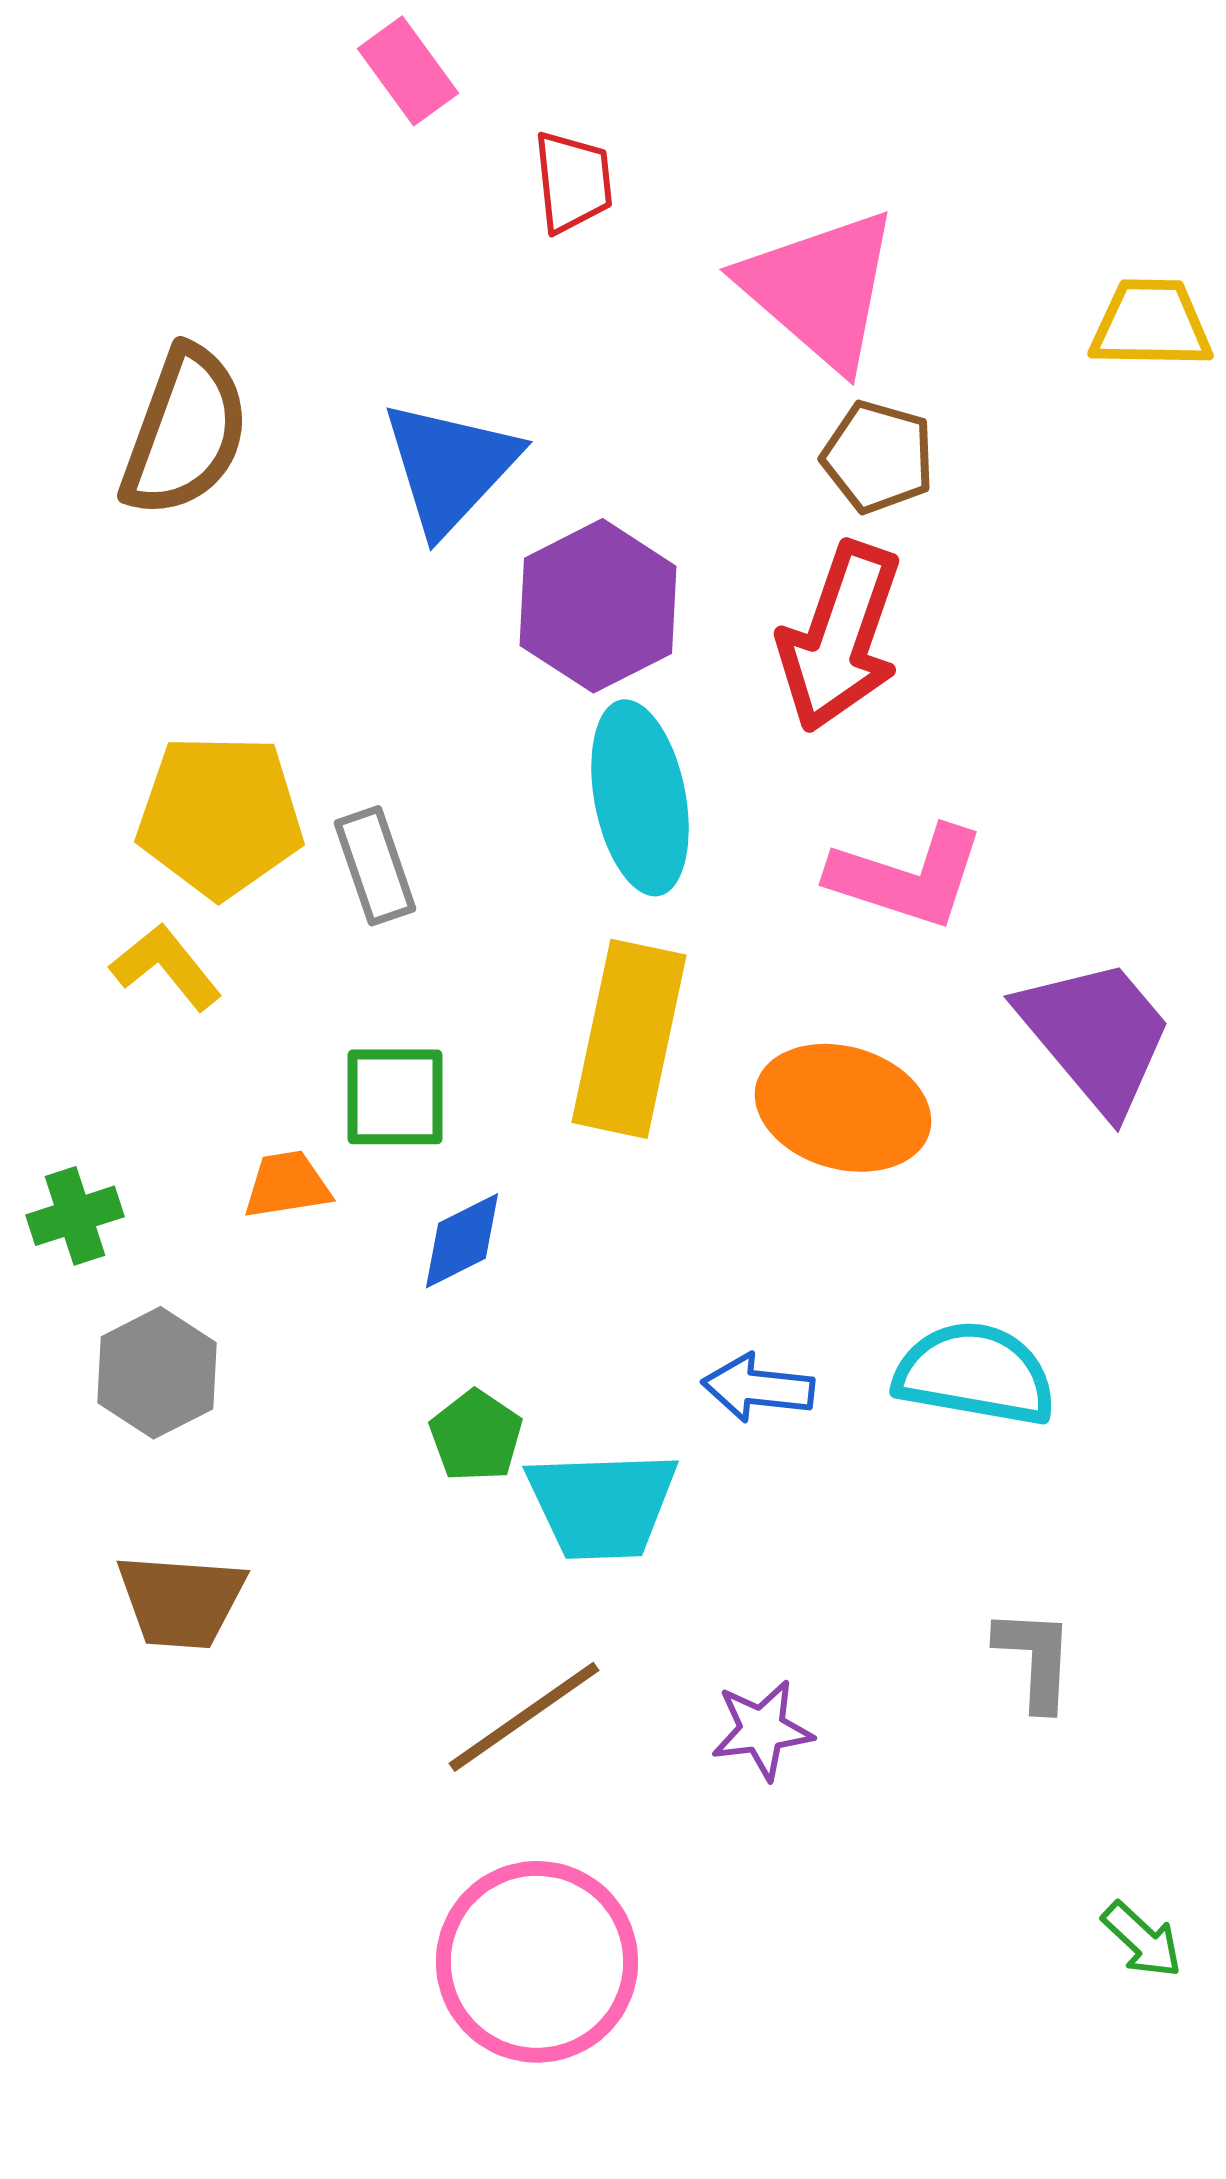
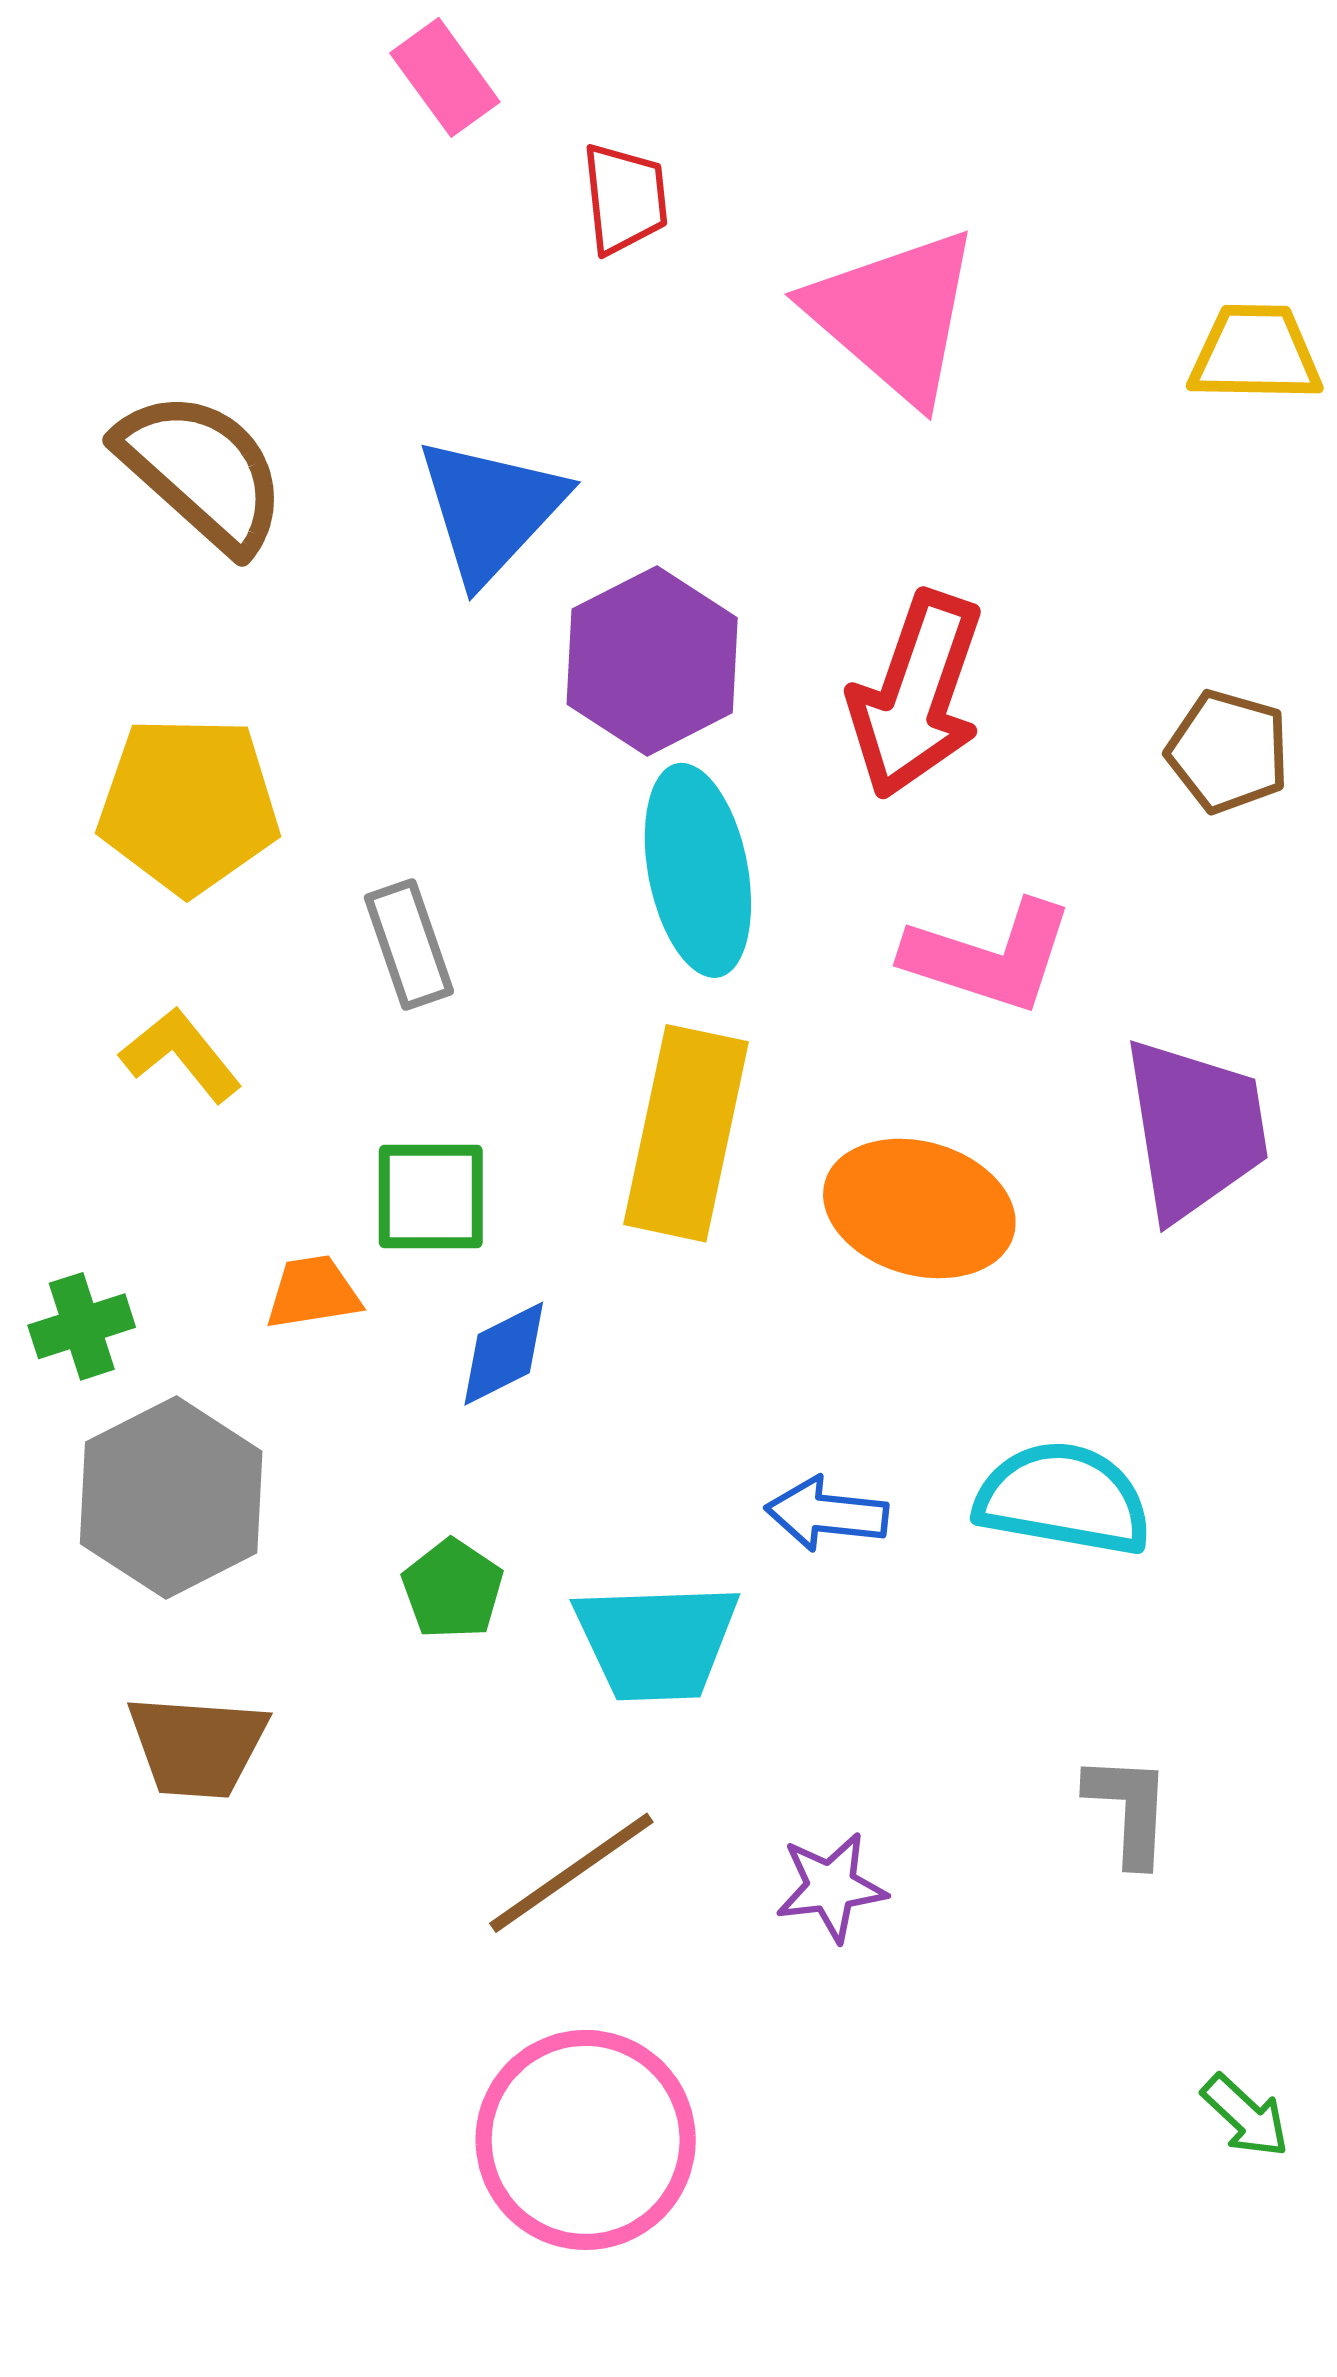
brown semicircle: (185, 432) -> (202, 471), turned -68
brown pentagon: (878, 457) -> (1228, 751), moved
yellow pentagon: (220, 816) -> (189, 805), moved
purple trapezoid: (1096, 1035) -> (1195, 1129), turned 31
gray hexagon: (157, 1373) -> (171, 1498), size x1.4
green pentagon: (476, 1436) -> (453, 1589), moved

